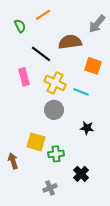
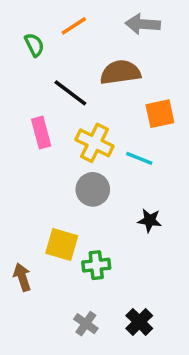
gray arrow: (97, 24) -> (143, 24), moved, turned 54
orange square: (93, 66) -> (160, 114), turned -30
black cross: (81, 174) -> (139, 322), moved
gray cross: (50, 188) -> (86, 324), turned -32

